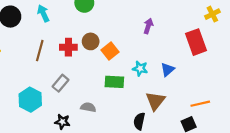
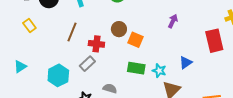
red cross: (68, 47) -> (96, 44), moved
orange square: (110, 51) -> (136, 40), turned -35
cyan star: (140, 69) -> (159, 71), moved

